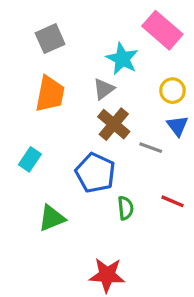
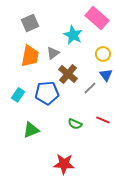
gray triangle: (104, 89) -> (53, 53), moved
gray line: (151, 148) -> (90, 88), turned -64
blue pentagon: (95, 173) -> (47, 93), moved, turned -30
green semicircle: (126, 208) -> (75, 124), turned 120

